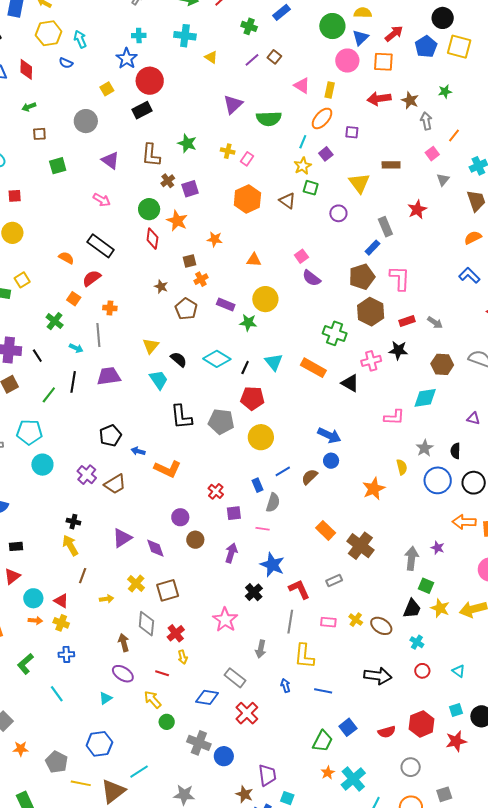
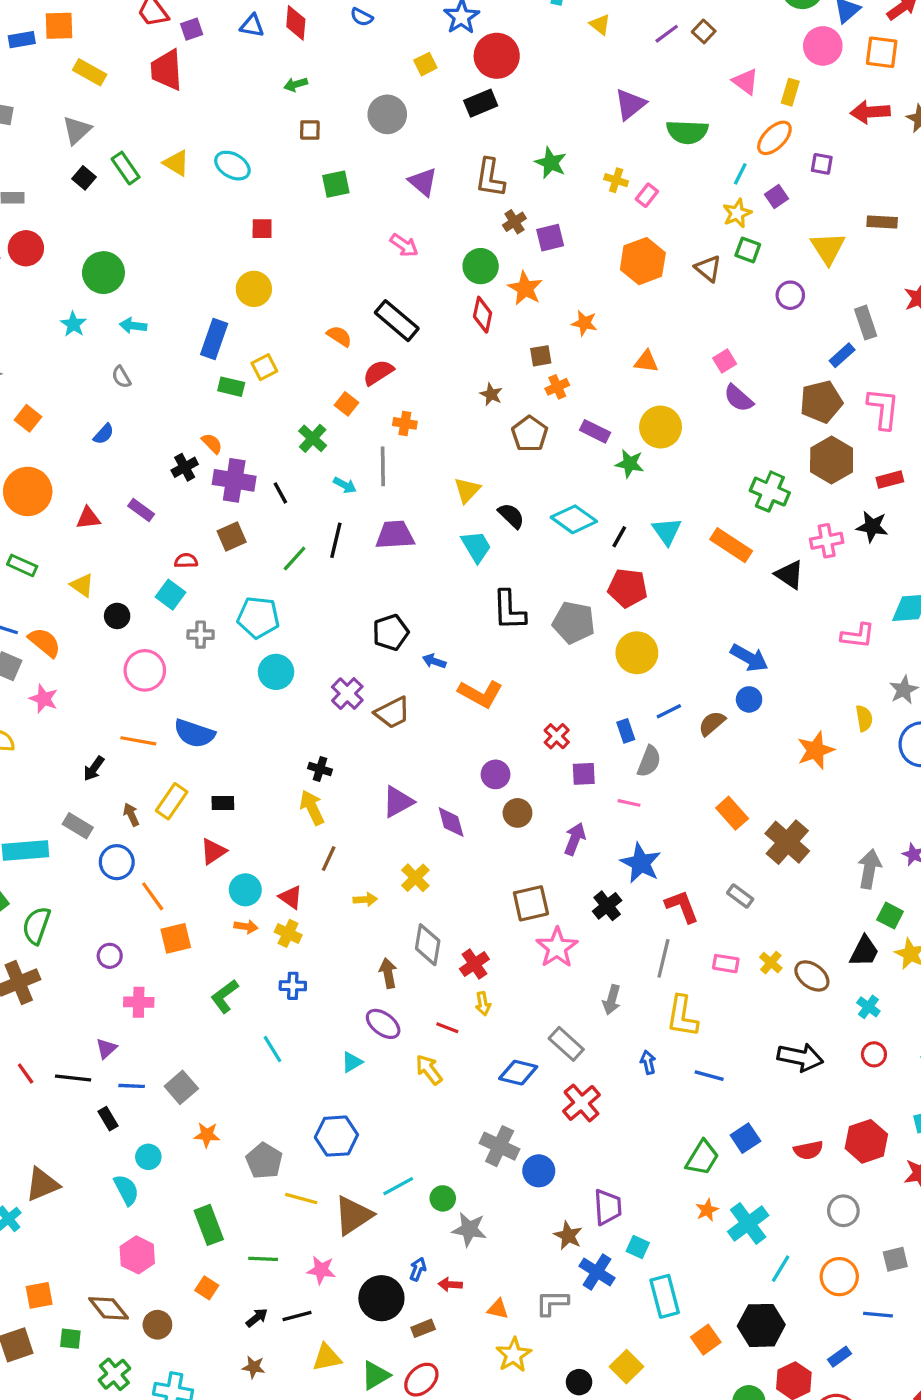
gray rectangle: (334, 580) -> (740, 896), turned 56
brown square: (168, 590) -> (531, 903), moved
green circle: (167, 722) -> (443, 1198), moved

